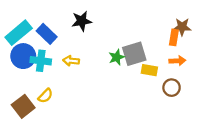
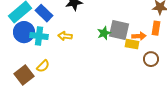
orange rectangle: (174, 37) -> (156, 28), moved
gray square: (134, 54) -> (119, 30), turned 30
orange arrow: (177, 61) -> (139, 36), moved

